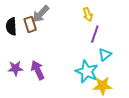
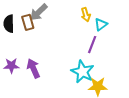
purple line: (95, 34) -> (92, 45), moved
cyan triangle: (105, 55) -> (101, 24), moved

